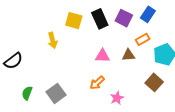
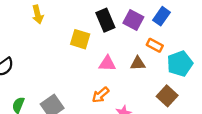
yellow square: (74, 21) -> (80, 39), moved
orange rectangle: (143, 39) -> (155, 45), turned 56
yellow arrow: (53, 40) -> (38, 14), moved

